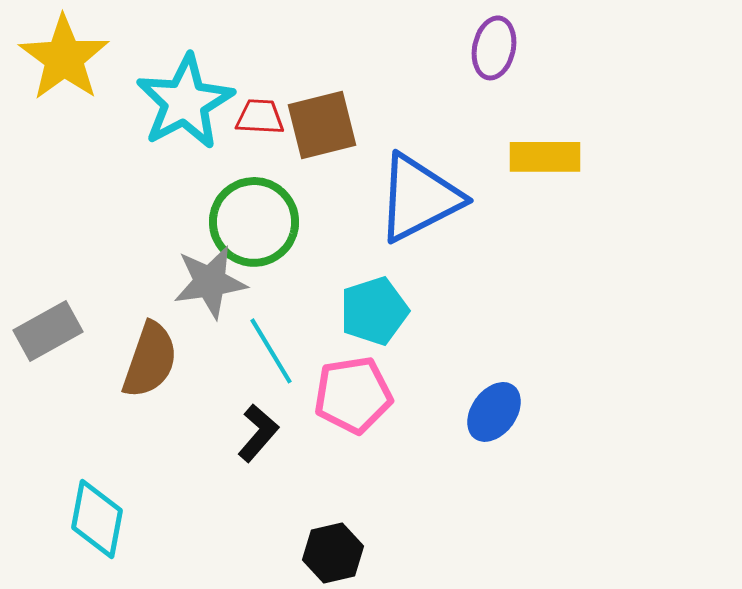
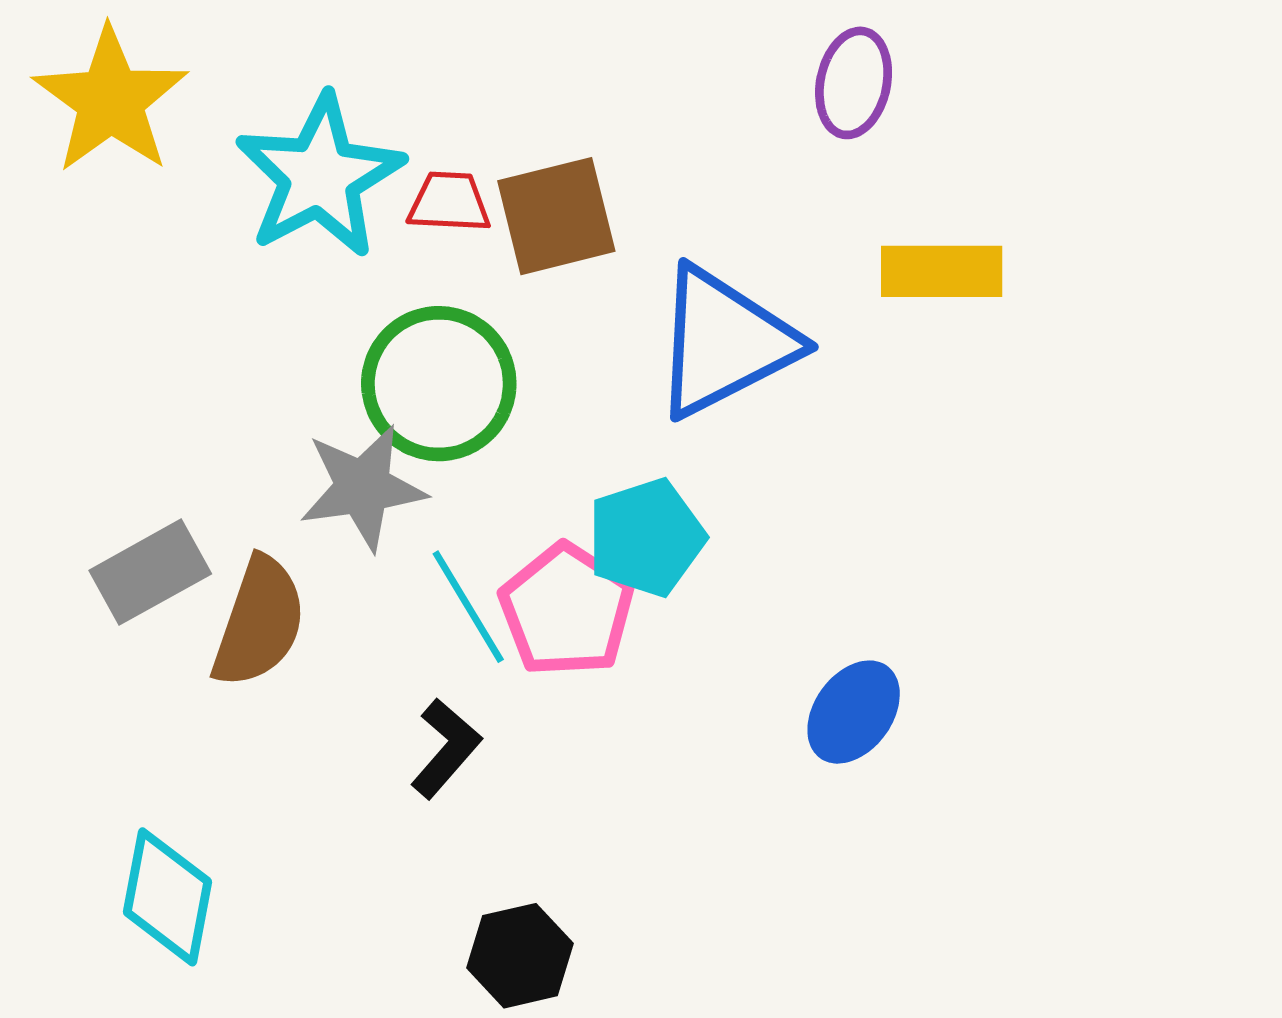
gray rectangle: (48, 331) -> (150, 572), moved
pink pentagon: (353, 395) -> (567, 610), moved, turned -30
black hexagon: (333, 553) -> (520, 956), moved

